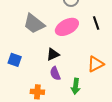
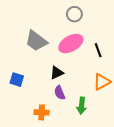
black line: (96, 23) -> (98, 50), moved

